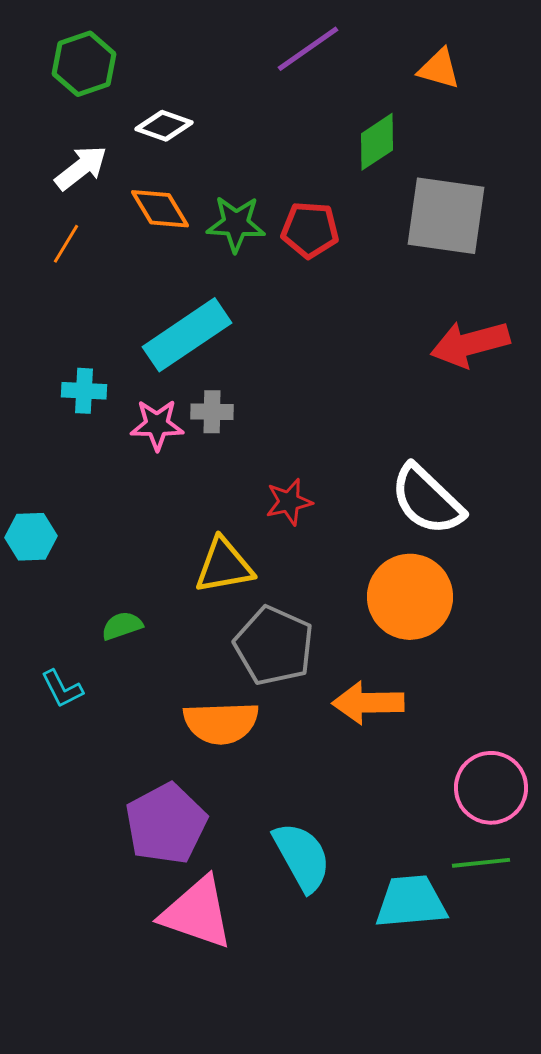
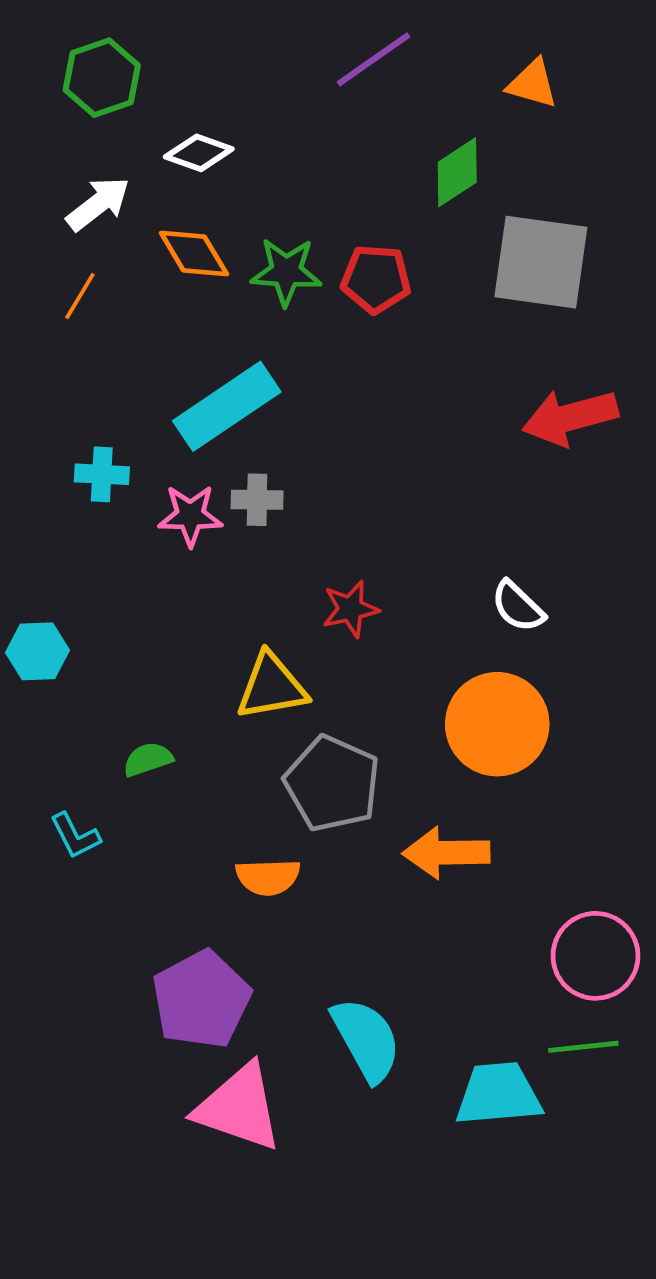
white semicircle: (427, 500) -> (518, 606), size x0.6
orange semicircle: (221, 723) -> (268, 877), size x0.7

